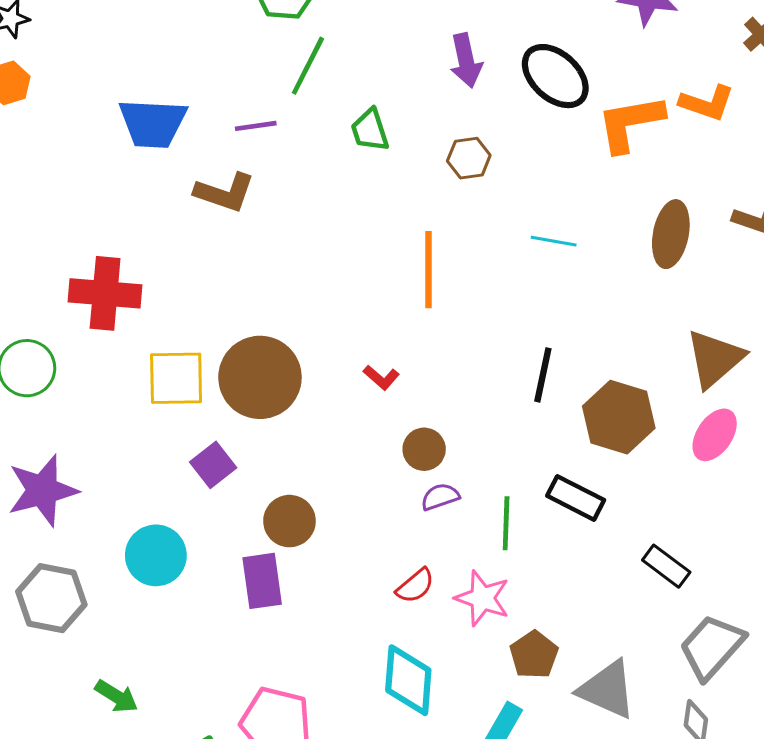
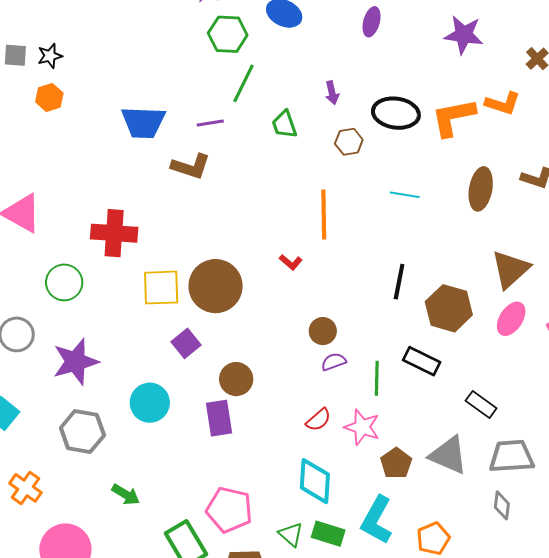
purple arrow: (466, 61) -> (332, 93), moved, size x0.7
black ellipse: (555, 76) -> (396, 113), moved, turned -33
red L-shape: (381, 377) -> (291, 262), moved
gray trapezoid: (712, 647) -> (511, 456), turned 45
gray triangle: (607, 690) -> (448, 455), moved

